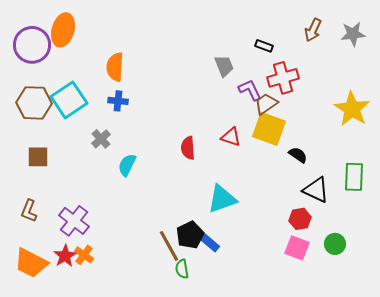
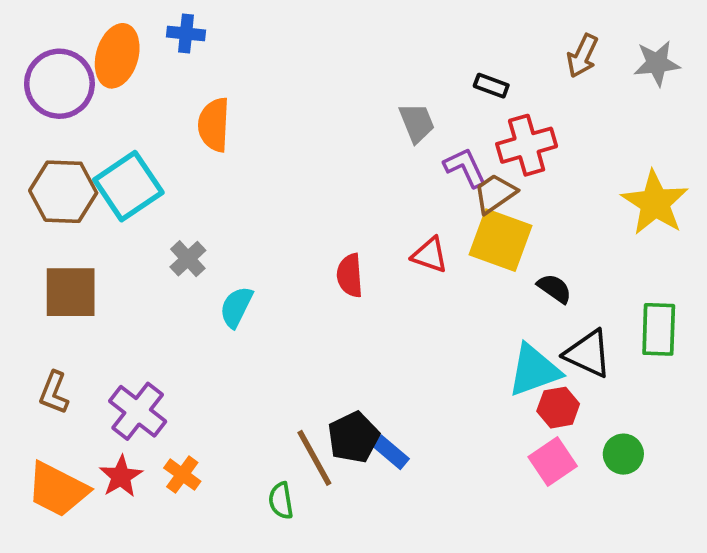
blue cross: (118, 101) -> (186, 33), moved
brown square: (38, 157) -> (71, 292), size x1.4
cyan triangle: (222, 199) -> (534, 370), moved
pink square: (297, 248) -> (553, 462), turned 35
orange cross: (84, 255) -> (182, 475), moved
green semicircle: (182, 269) -> (281, 501), moved

